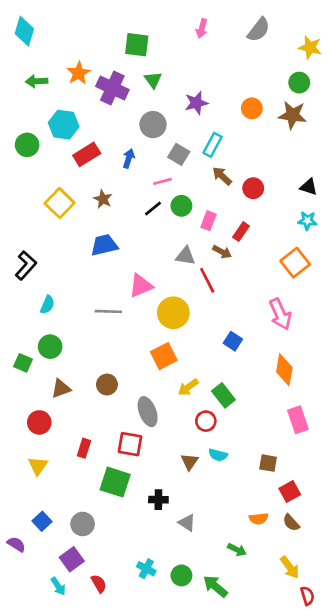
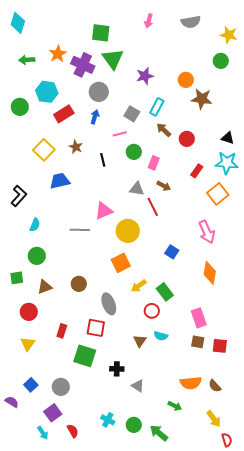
gray semicircle: (259, 30) -> (191, 22), turned 42
green triangle: (153, 80) -> (113, 59), size x1.6
brown star: (292, 115) -> (202, 99), moved
gray circle: (153, 125) -> (99, 92), moved
black line: (153, 209) -> (103, 160), moved, turned -64
cyan star: (307, 221) -> (227, 163), size x1.6
red rectangle: (241, 232) -> (197, 171), moved
blue trapezoid: (104, 245) -> (60, 181), moved
green square: (23, 363) -> (17, 278), moved, turned -32
pink rectangle: (298, 420) -> (199, 318), moved
red square: (290, 491) -> (220, 346), moved, turned 35
orange semicircle: (259, 519) -> (191, 383), size x1.5

